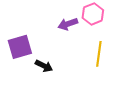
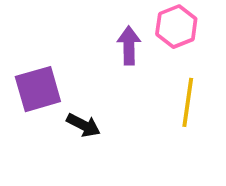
purple arrow: (68, 24) -> (129, 46), turned 108

